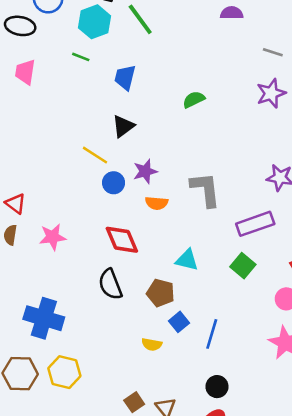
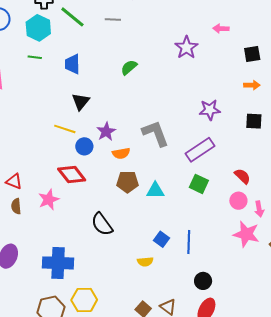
gray line: (273, 52) -> (113, 20), moved
red diamond: (122, 240) -> (72, 175), moved
brown pentagon: (161, 293) -> (127, 182), moved

